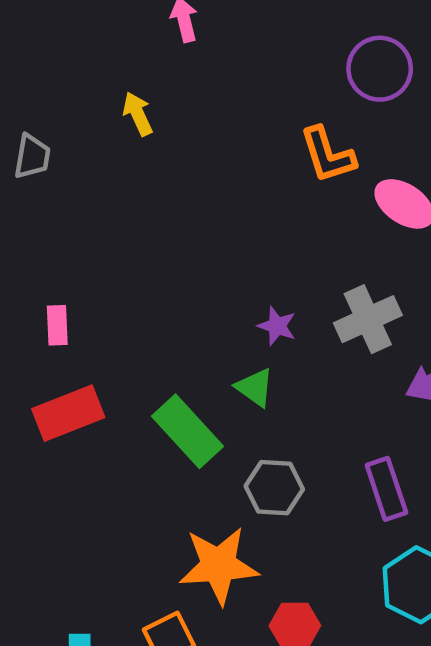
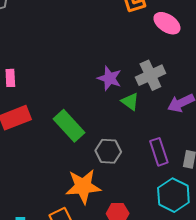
purple star: (277, 326) -> (109, 78), size x1.4
green triangle: (255, 388) -> (130, 101), moved

